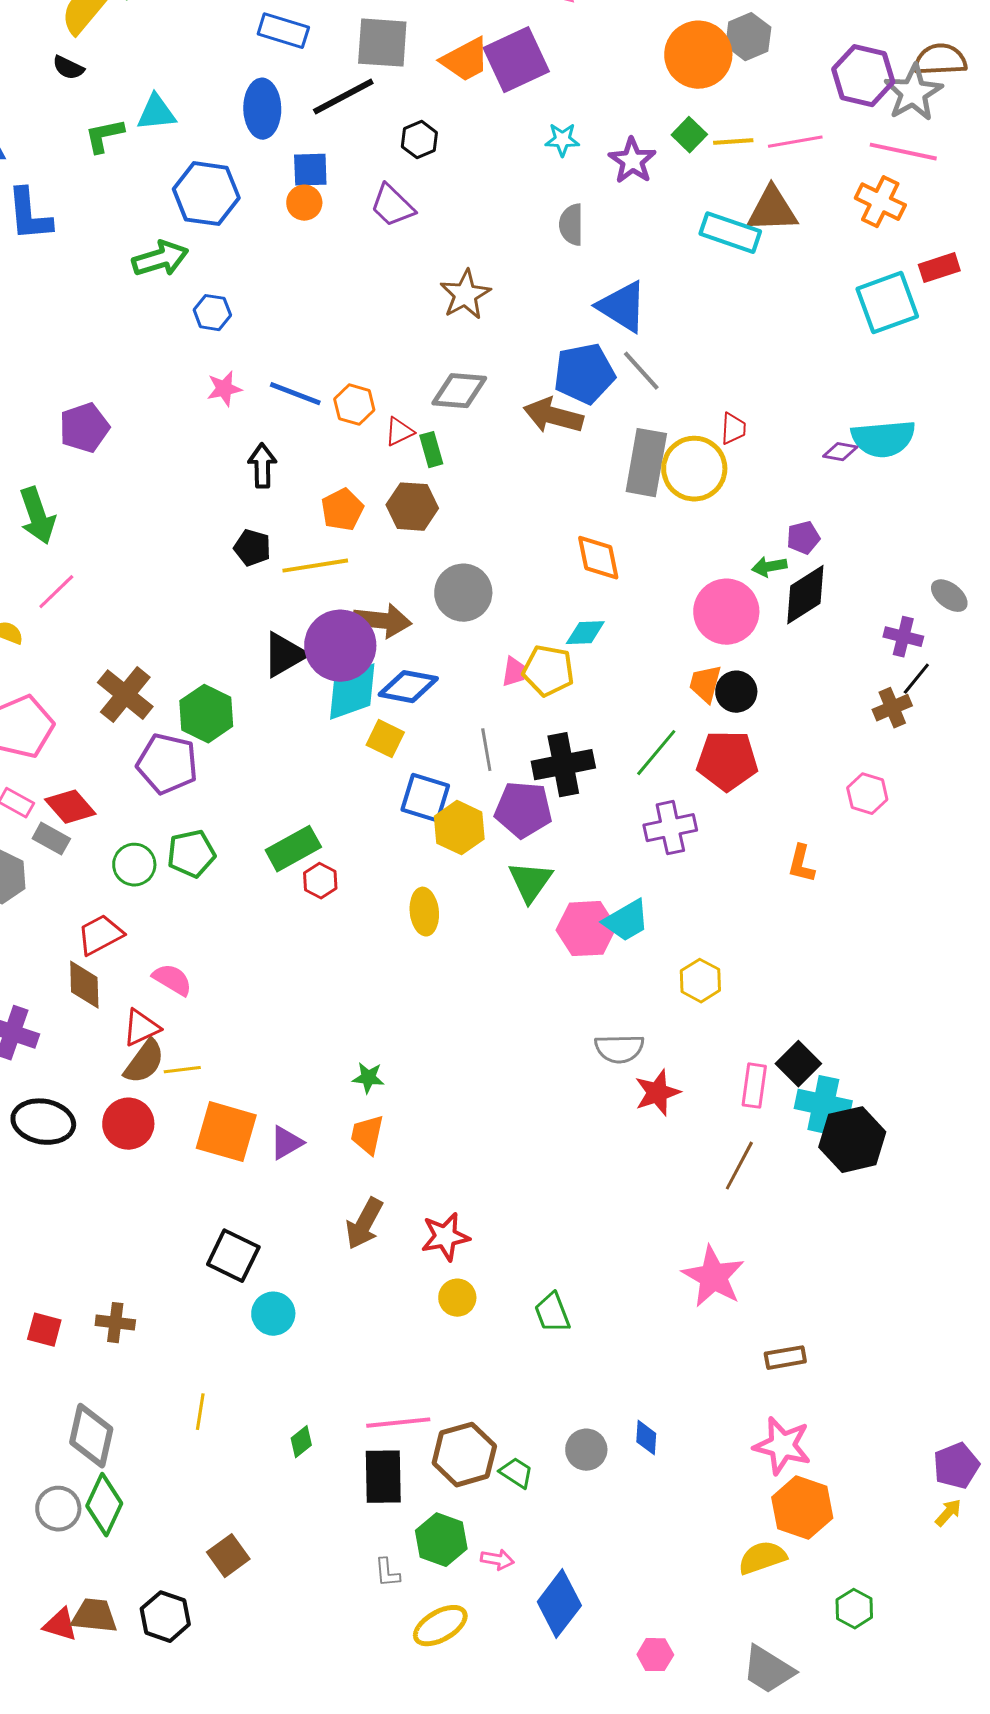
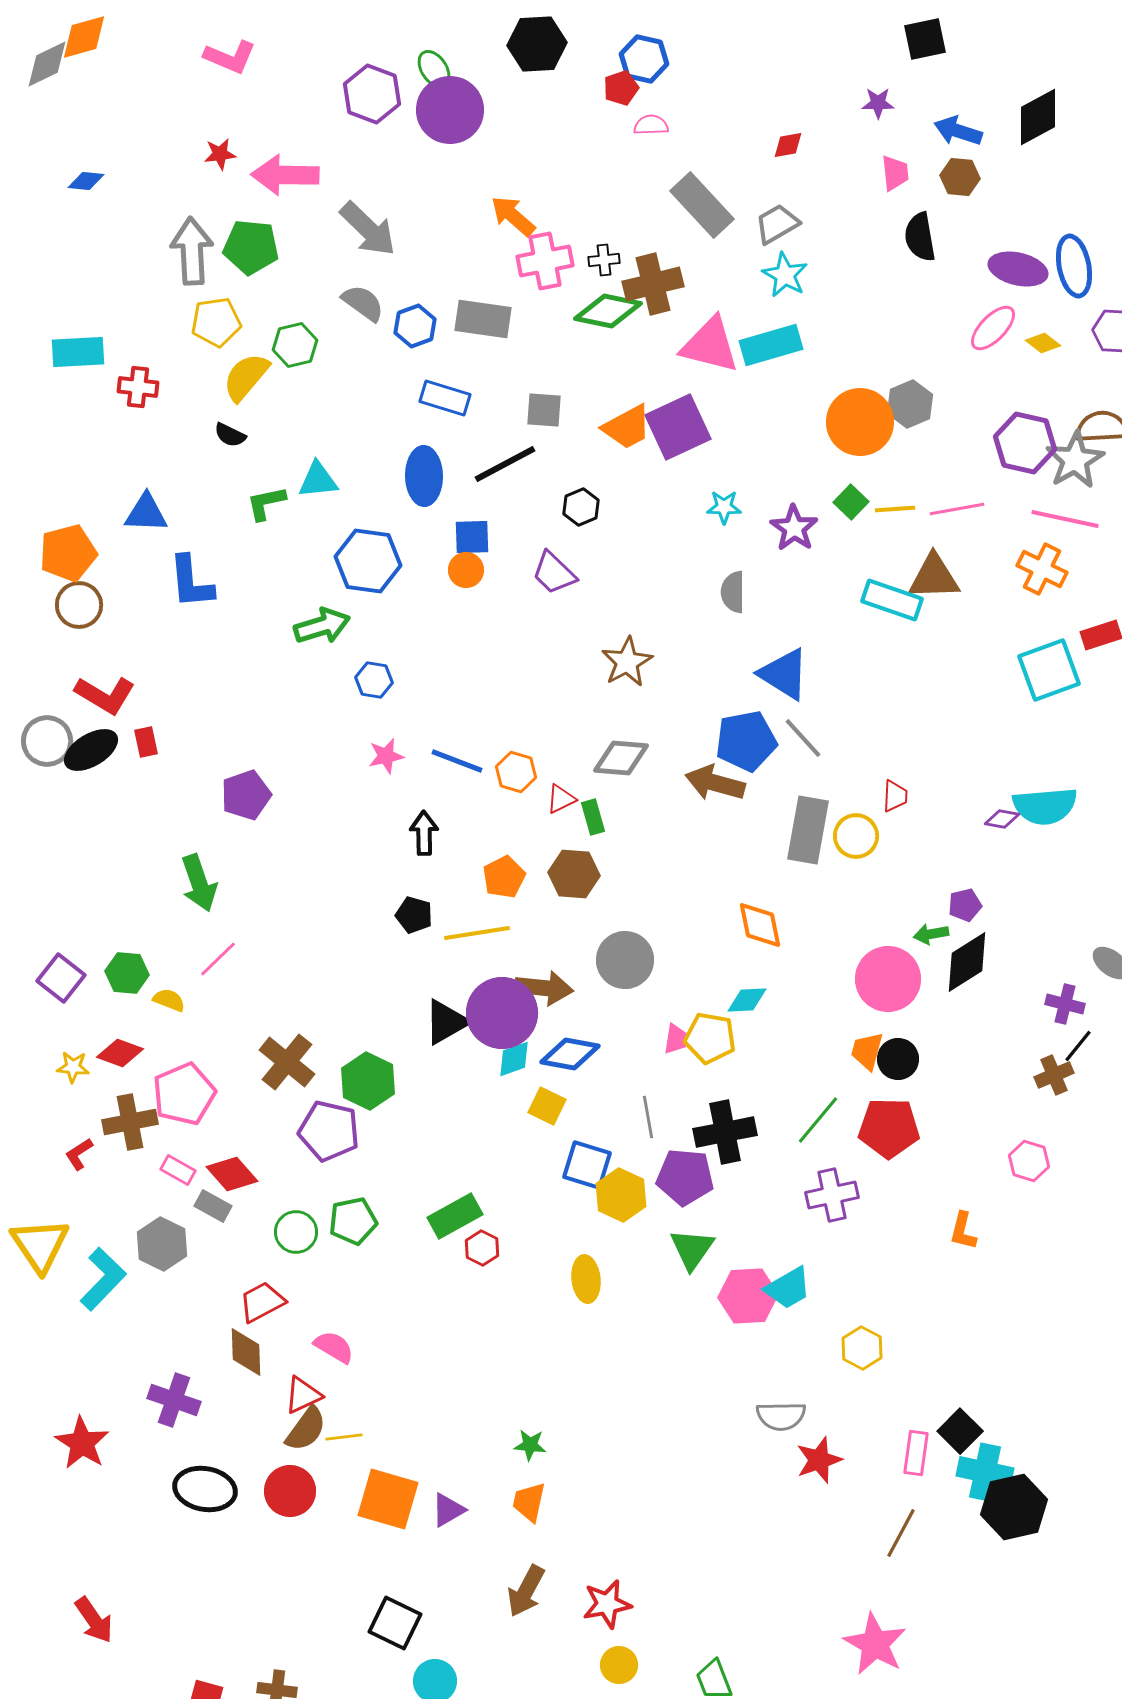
gray square: (382, 43) -> (544, 410), size x0.7
yellow circle: (694, 469) -> (856, 836), size x0.7
cyan diamond: (352, 692) -> (514, 1059), size x0.6

